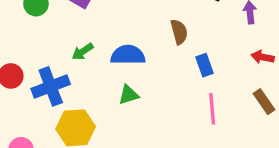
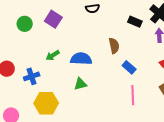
blue rectangle: (204, 65) -> (129, 67), turned -32
blue cross: (51, 86) -> (32, 76), size x0.7

